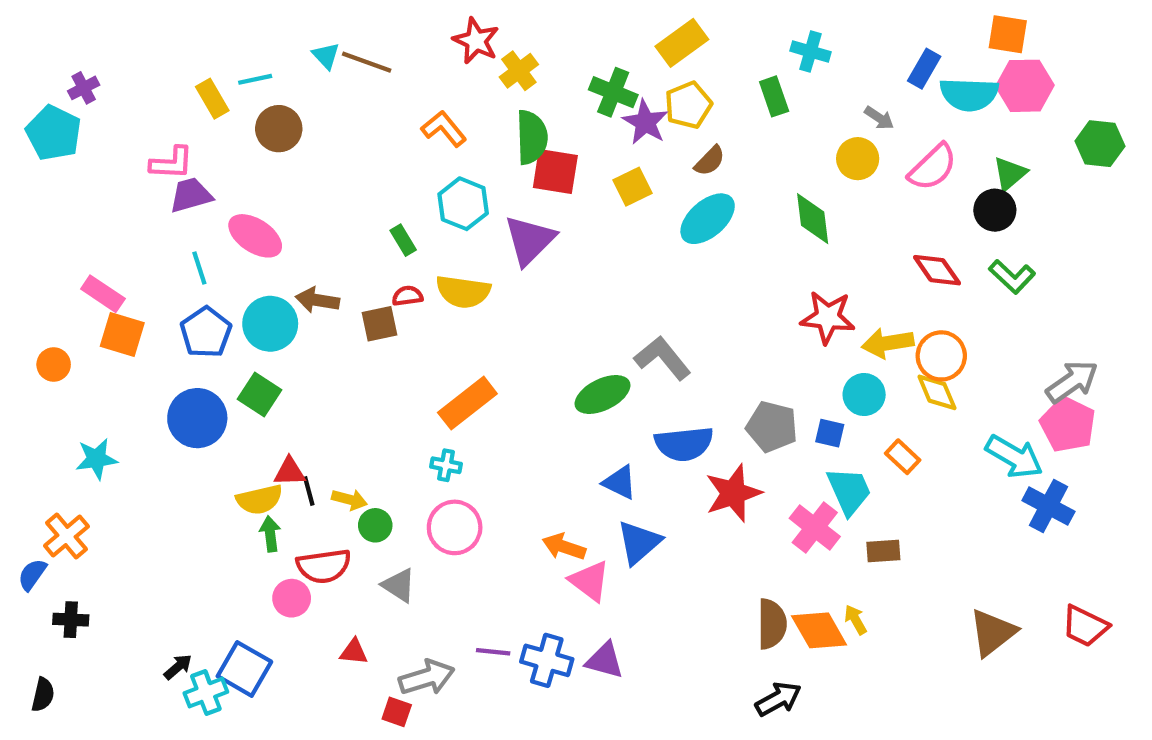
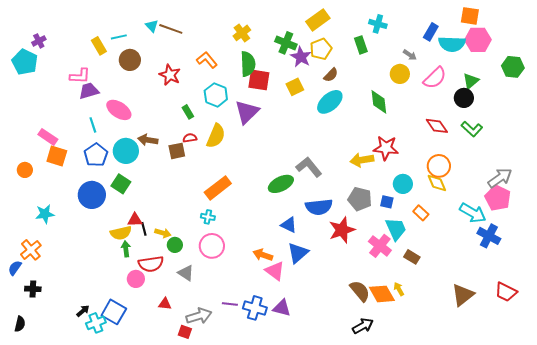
red star: (476, 41) -> (170, 75), moved
yellow semicircle: (463, 292) -> (216, 136), turned -75
yellow arrow: (888, 343) -> (362, 160), moved
brown rectangle: (883, 551) -> (412, 257), turned 35
brown semicircle: (772, 624) -> (360, 291), turned -40

